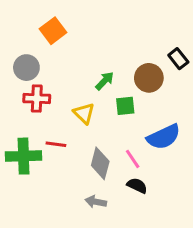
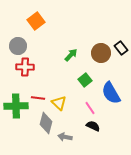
black rectangle: (178, 59) -> (121, 48), moved
green square: (125, 106) -> (85, 80), moved, turned -32
yellow triangle: (84, 113) -> (59, 103), moved
blue semicircle: (164, 137) -> (111, 93), turned 85
gray diamond: (100, 163) -> (46, 123), moved

